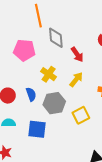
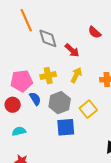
pink pentagon: (24, 50) -> (22, 81), moved
yellow cross: (49, 74) -> (48, 76), turned -35
blue square: (37, 129) -> (66, 127), moved

